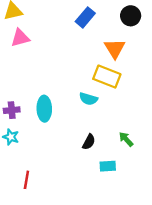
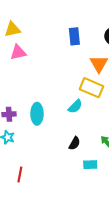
blue rectangle: (85, 17) -> (74, 36), turned -48
cyan semicircle: (88, 99) -> (75, 106), turned -63

